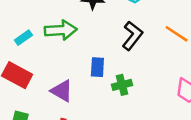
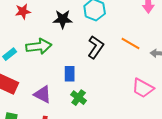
green cross: (122, 85) -> (79, 98), moved, turned -35

